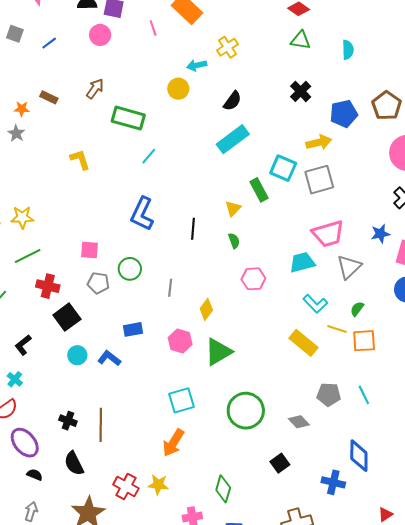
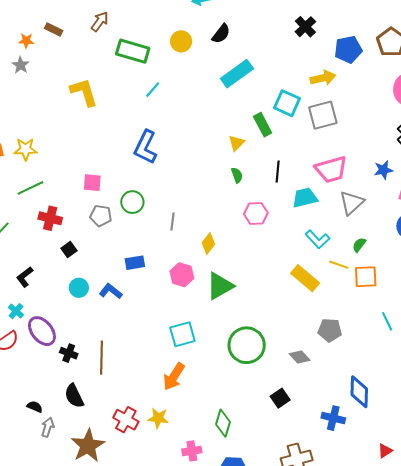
yellow circle: (178, 89) -> (181, 41), moved
black semicircle: (232, 101) -> (221, 34), moved
yellow L-shape: (80, 160) -> (84, 92), size x1.4
black line: (193, 229) -> (278, 172), moved
black square: (67, 317) -> (69, 249), size x0.6
cyan line: (364, 395) -> (387, 321), moved
purple ellipse: (25, 443) -> (42, 331), moved
gray arrow: (31, 512) -> (48, 427), moved

